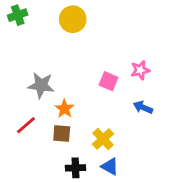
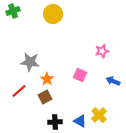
pink square: (109, 81) -> (80, 75), moved
blue arrow: (143, 107) -> (113, 81), moved
brown square: (62, 133) -> (45, 97), turned -32
yellow cross: (103, 139) -> (99, 115), moved

